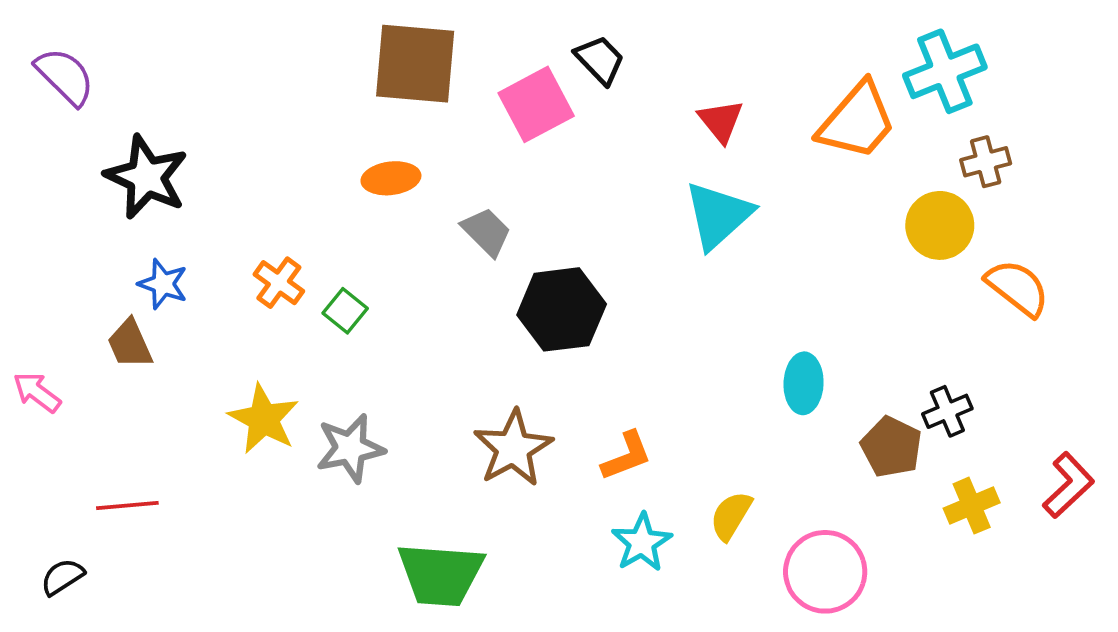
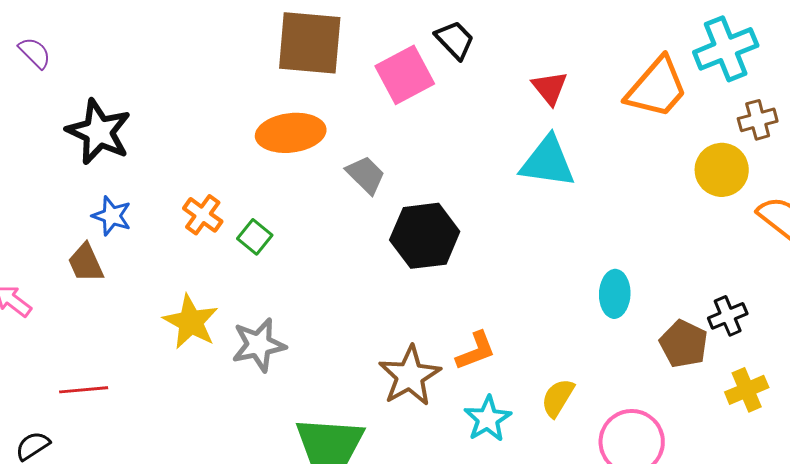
purple semicircle: (65, 76) -> (35, 53), size x0.7
orange ellipse: (391, 178) -> (291, 133), size x1.5
cyan triangle: (718, 215) -> (548, 162), turned 50
brown star: (513, 448) -> (410, 376), moved

